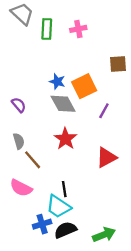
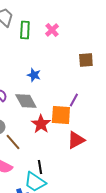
pink cross: (78, 29) -> (52, 30), turned -32
orange square: (84, 86) -> (61, 115), moved, turned 30
gray diamond: (63, 104) -> (26, 101), moved

